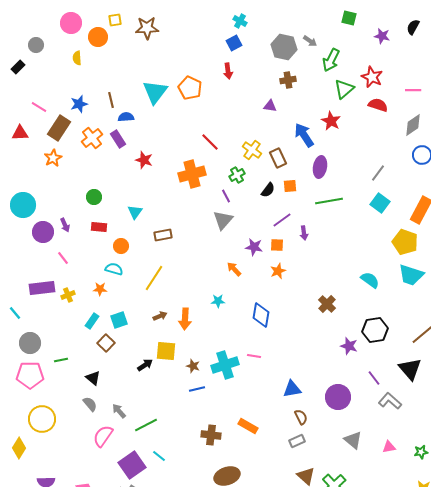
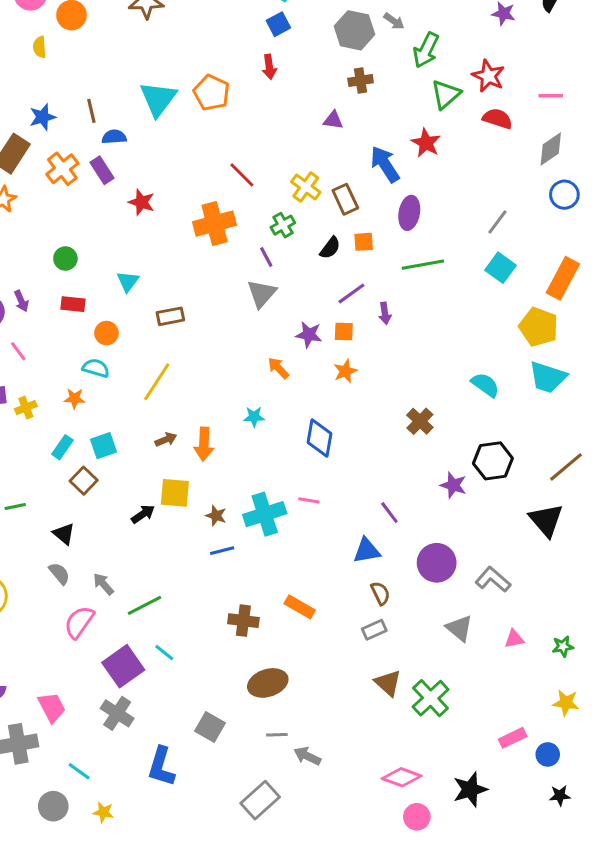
purple line: (374, 378) -> (389, 513), moved
gray L-shape: (390, 401) -> (493, 580), moved

